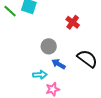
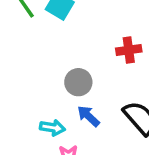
red cross: (73, 22) -> (129, 50), turned 32

